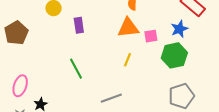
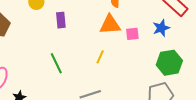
green hexagon: (174, 55) -> (169, 63), moved
yellow line: (128, 60) -> (100, 57), moved

